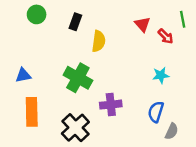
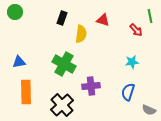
green circle: (37, 14) -> (15, 12), moved
red triangle: (142, 24) -> (103, 20), moved, turned -32
gray semicircle: (172, 131) -> (149, 110), moved, turned 88

